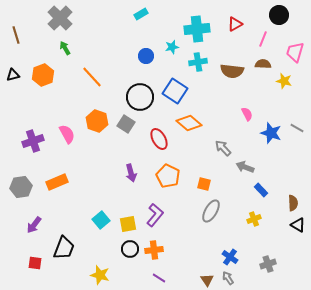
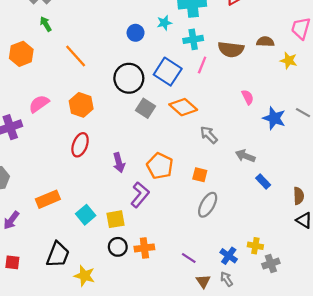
pink line: (263, 39) -> (202, 65), moved
gray square: (126, 124) -> (145, 108), moved
pink semicircle: (67, 134) -> (39, 104), moved, turned -96
red ellipse: (159, 139) -> (80, 145), moved, turned 50
gray arrow: (223, 148) -> (209, 135), moved
orange rectangle: (57, 182) -> (48, 199), moved
purple L-shape: (155, 215) -> (140, 195), moved
yellow cross: (254, 219) -> (255, 246), moved, turned 32
black trapezoid: (64, 248) -> (58, 255), moved
purple line: (159, 278) -> (189, 258), moved

